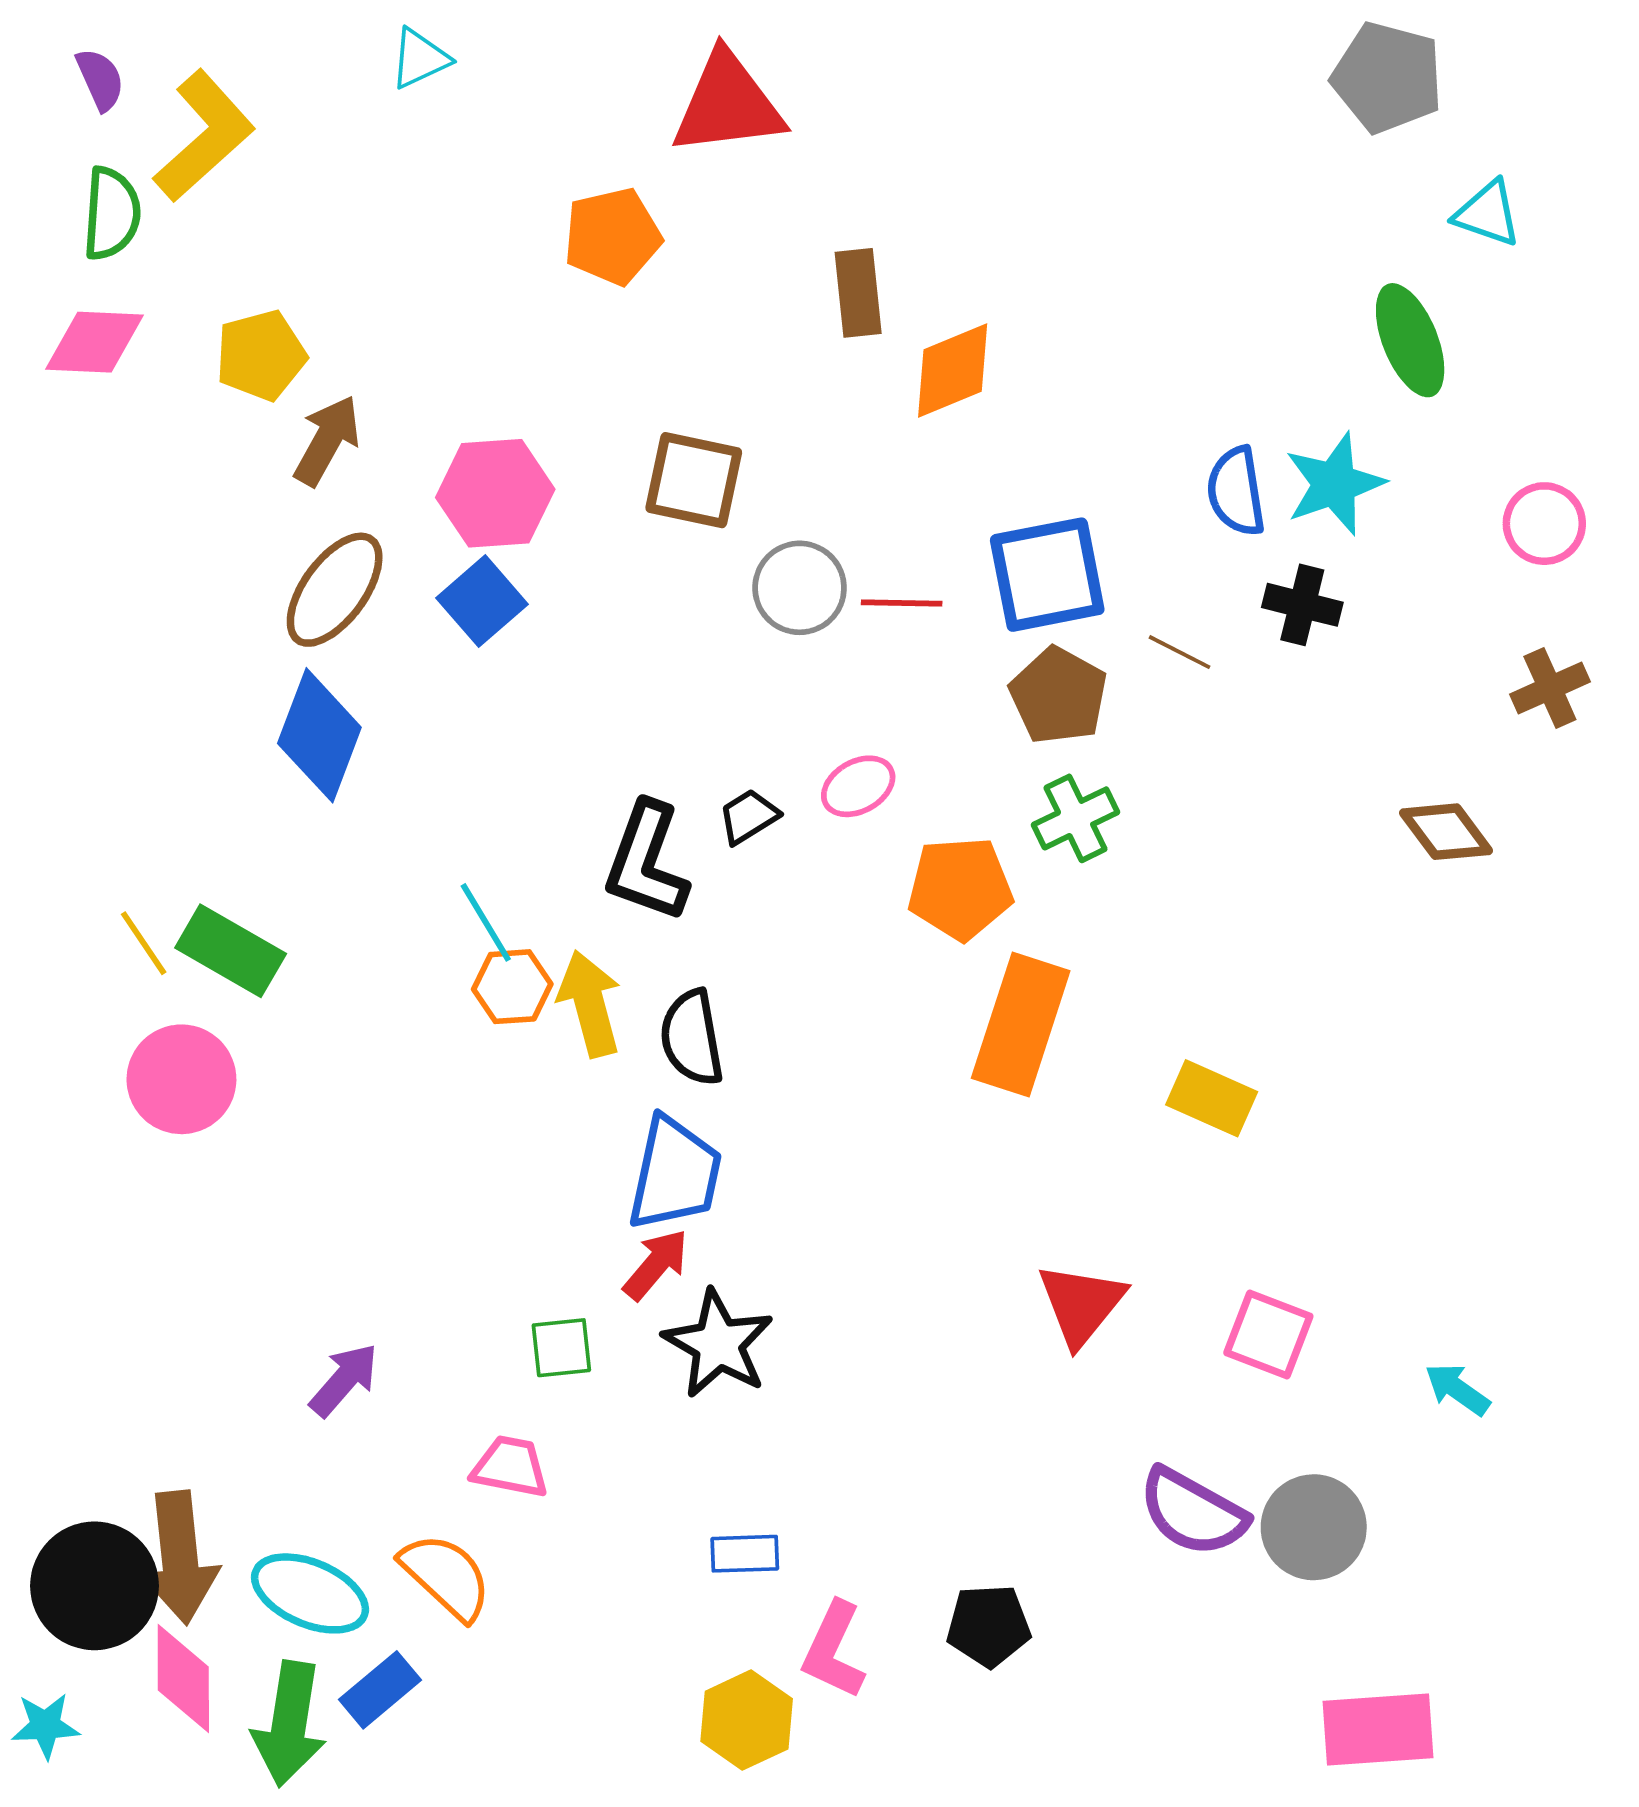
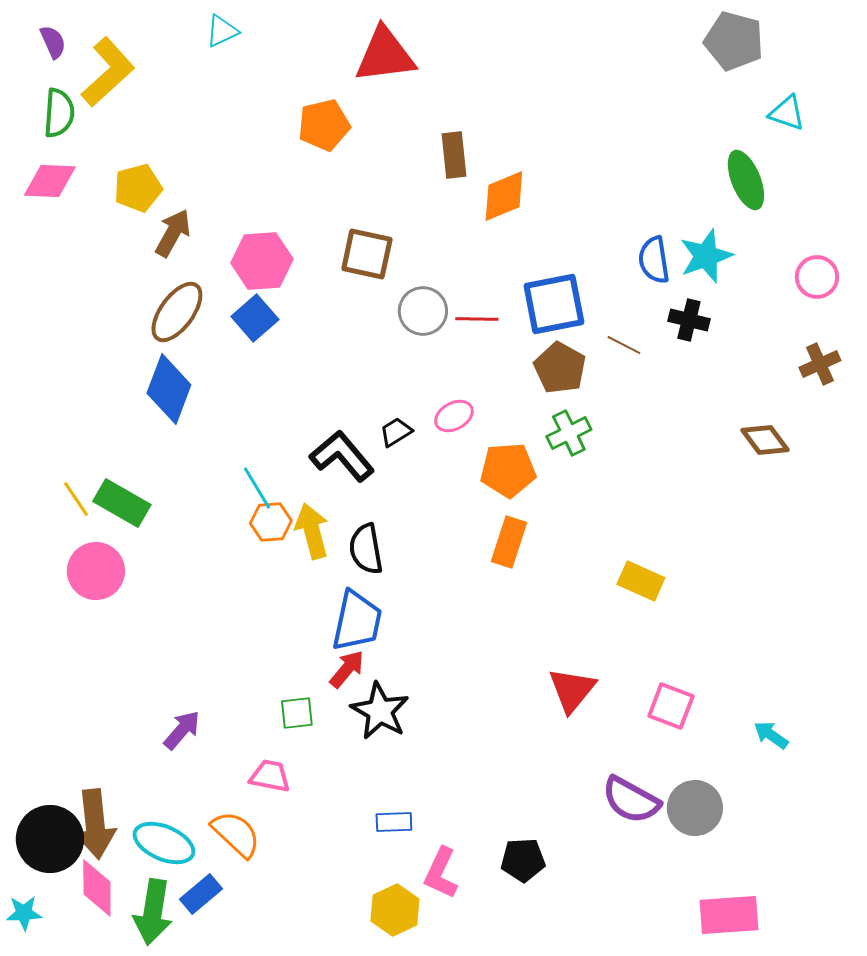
black L-shape: (646, 862) -> (342, 456), turned 120
orange rectangle: (1021, 1024) -> (509, 542), moved, size x0.7

